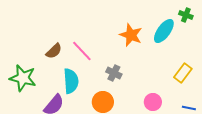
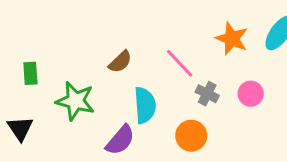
pink line: (82, 51) -> (180, 63), moved
pink circle: (153, 102) -> (251, 94), moved

